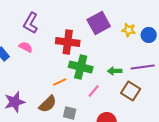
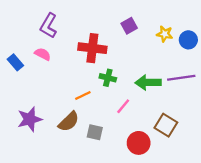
purple square: (99, 23) -> (129, 26), size x0.6
green cross: (81, 67) -> (108, 78), size x0.6
green arrow: (115, 71) -> (148, 83), size x1.5
brown square: (131, 91) -> (166, 125), moved

